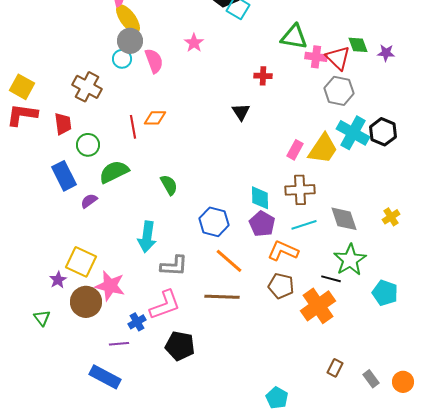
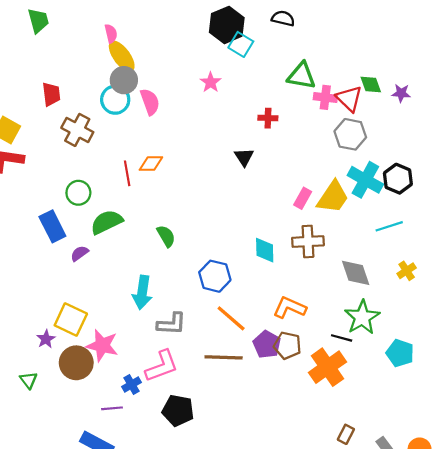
pink star: (194, 43) -> (211, 82), moved
cyan circle: (122, 59) -> (115, 100), size x1.4
red trapezoid: (63, 124) -> (51, 94), moved
purple pentagon: (262, 224) -> (267, 344), moved
cyan line: (304, 225) -> (389, 226), moved

